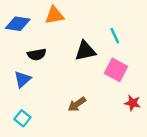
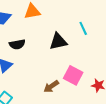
pink square: (116, 70) -> (73, 75), moved

